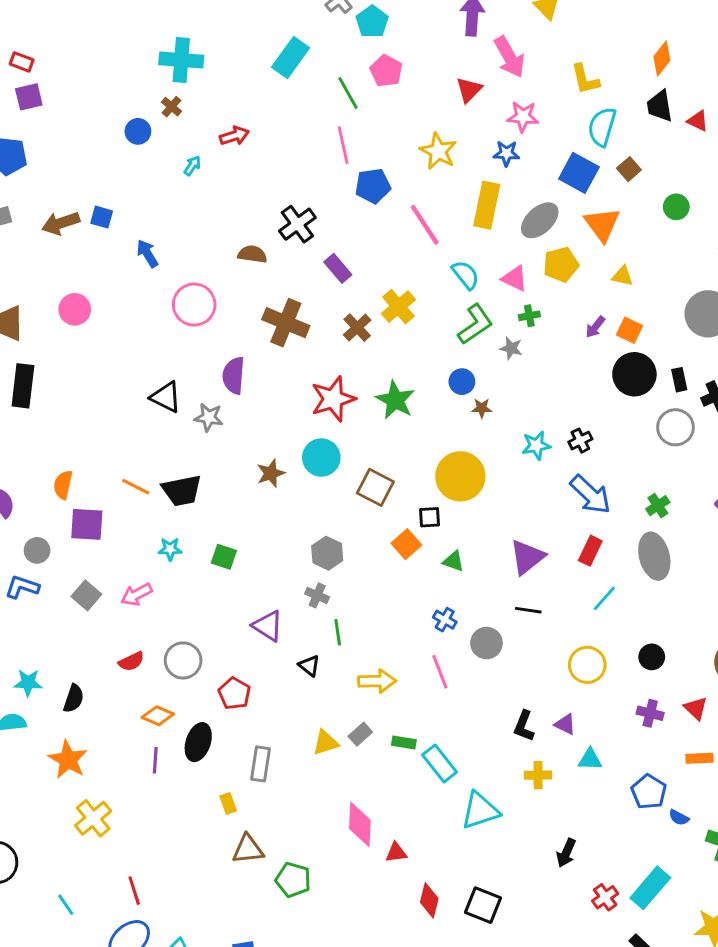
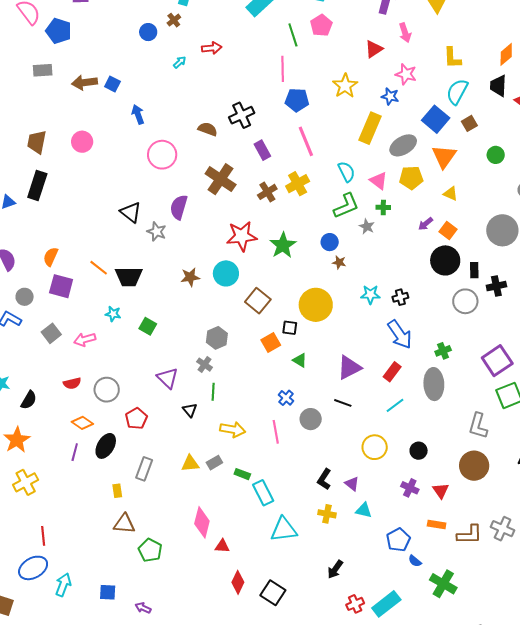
pink arrow: (509, 57) -> (405, 33), size x0.7
pink line: (425, 225) -> (306, 141), moved

